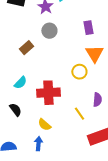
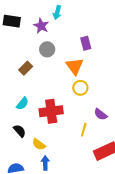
orange triangle: (94, 54) -> (75, 66), moved
purple semicircle: (97, 100) -> (101, 114), turned 128
yellow line: (79, 114) -> (84, 130), turned 56
yellow semicircle: (44, 125) -> (39, 144), moved

